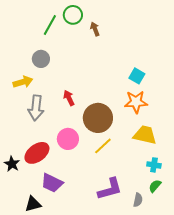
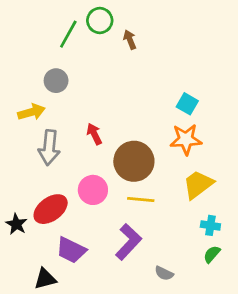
yellow trapezoid: (145, 135) -> (198, 184), turned -50
yellow line: (103, 146) -> (141, 200), turned 48
purple L-shape: (110, 189) -> (128, 242), moved, turned -32
gray semicircle: (138, 200) -> (164, 273), moved, turned 104

